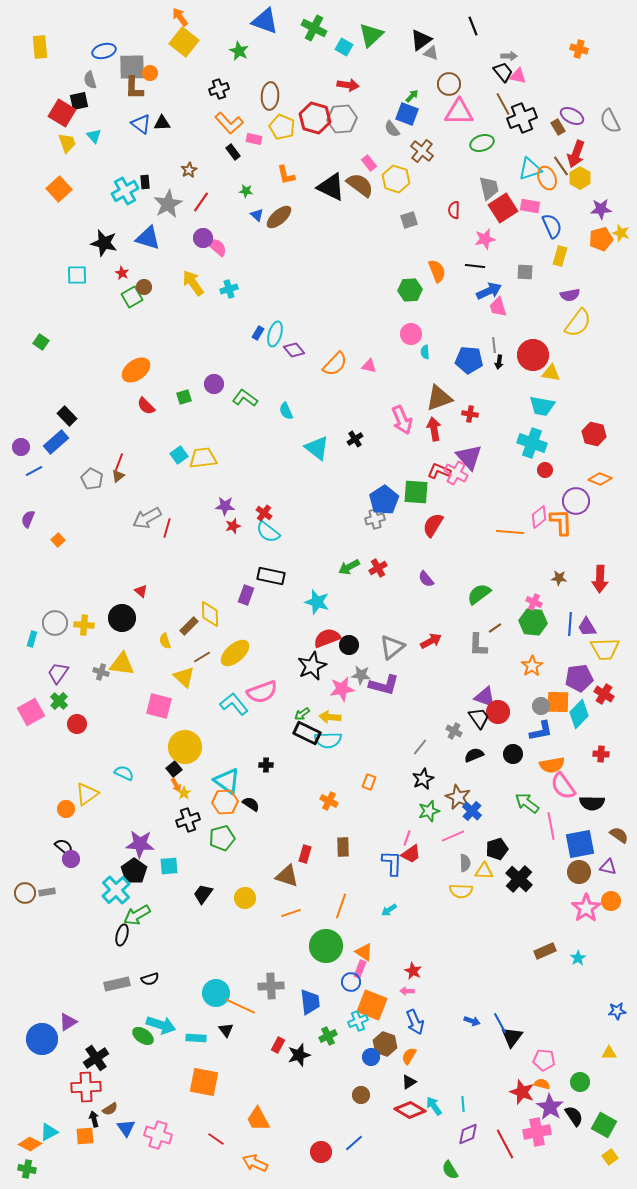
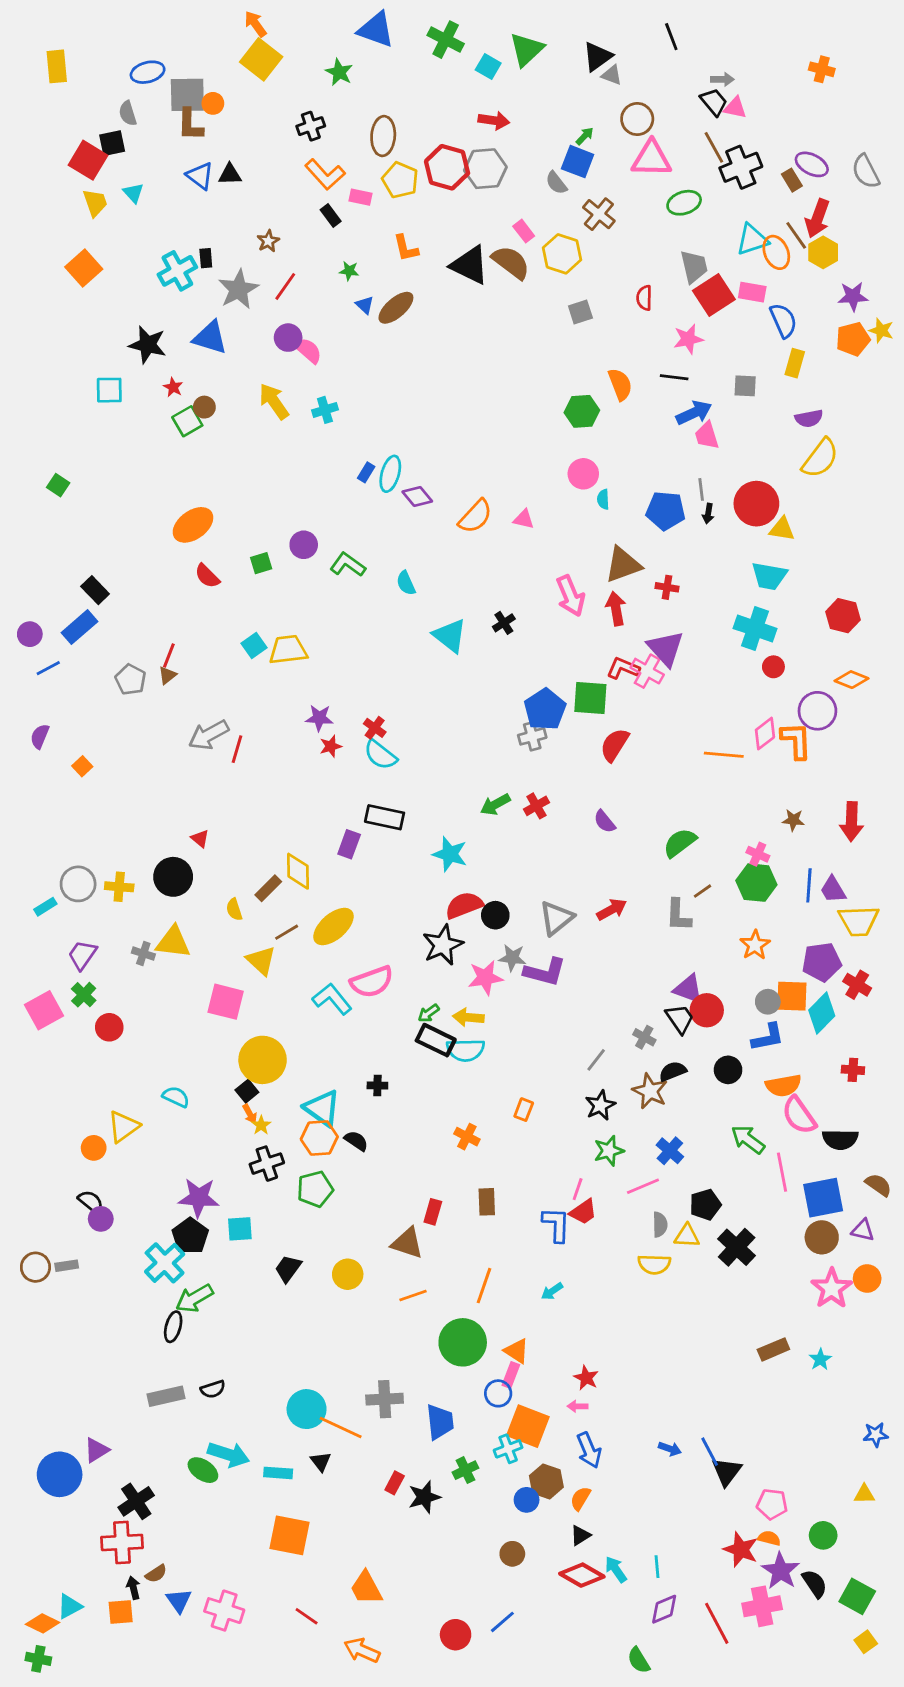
cyan rectangle: (32, 639) -> (45, 907), turned 42
brown star: (458, 797) -> (650, 1091), moved

